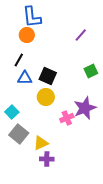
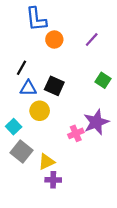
orange circle: (27, 35) -> (54, 40), moved
green square: (91, 71) -> (103, 80), turned -32
yellow circle: (46, 97) -> (40, 111), moved

